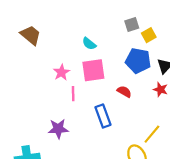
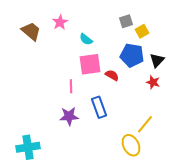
pink star: (61, 72) -> (60, 22), moved
red semicircle: (124, 92) -> (112, 75), moved
purple star: (58, 129) -> (69, 116), moved

